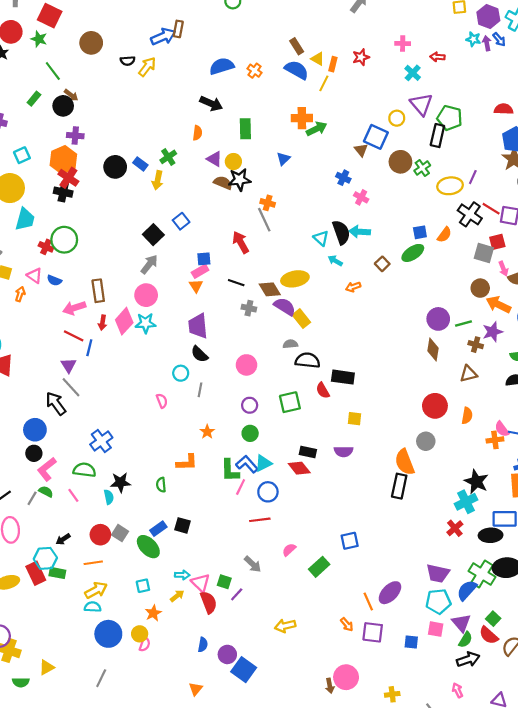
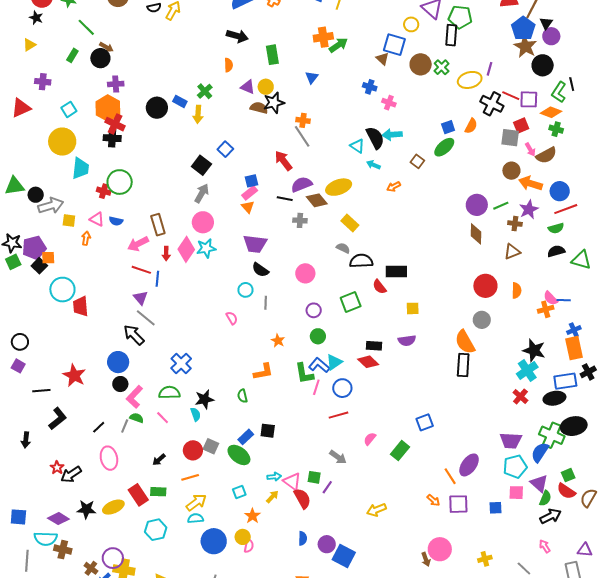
purple semicircle: (285, 307) -> (302, 184), moved, turned -45
purple trapezoid: (198, 326) -> (255, 244), turned -70
gray semicircle: (290, 344) -> (343, 248), turned 40
cyan hexagon: (45, 558) -> (156, 530), moved
green square: (493, 619) -> (568, 475), turned 32

